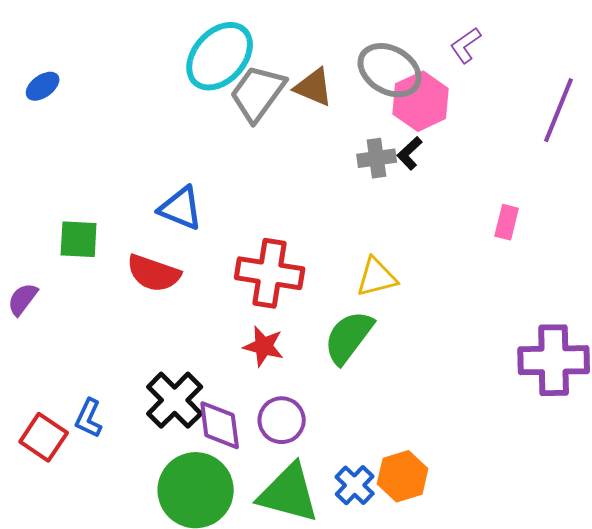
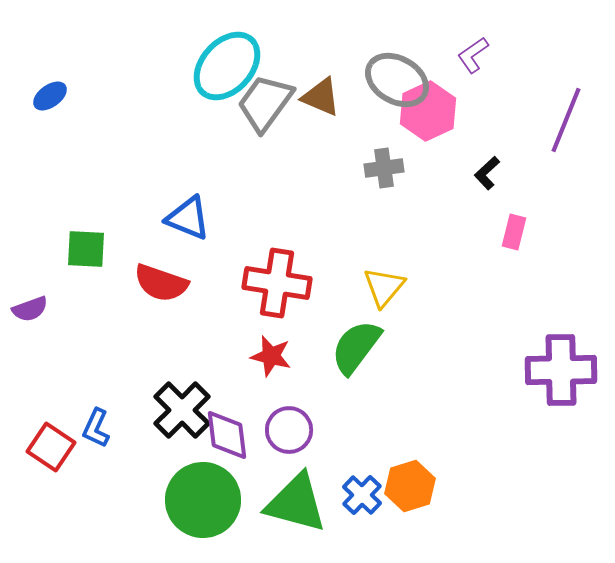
black L-shape: (410, 153) -> (487, 173), moved
yellow triangle: (377, 277) -> (384, 287), turned -36
purple semicircle: (23, 299) -> (30, 309), turned -147

